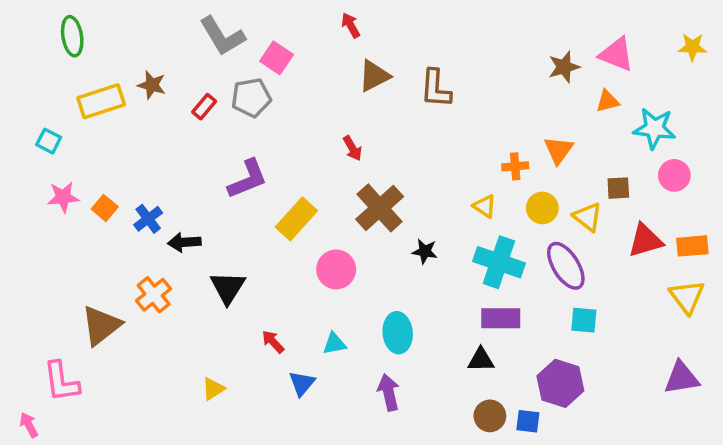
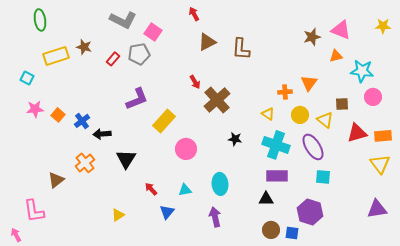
gray L-shape: (222, 36) -> (123, 20), turned -32
brown cross: (380, 208) -> (217, 100), moved
brown triangle: (101, 325) -> (56, 180), size x0.7

